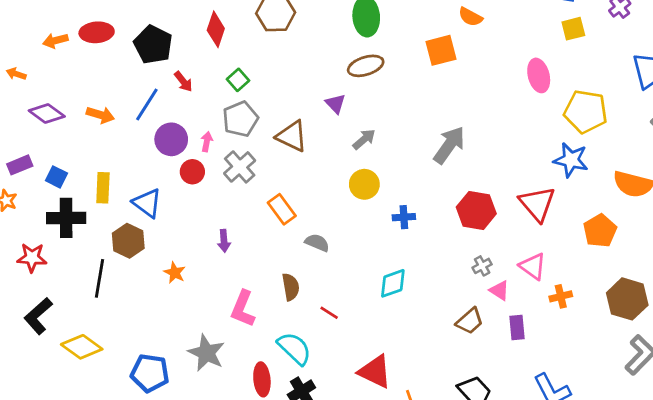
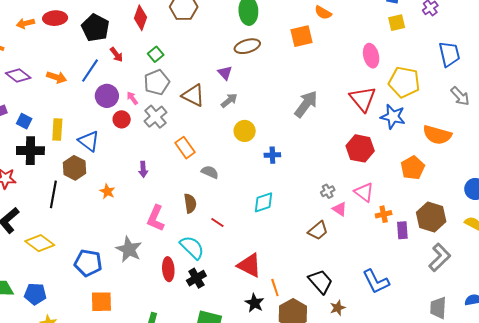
gray arrow: (364, 139) -> (229, 100), moved
pink arrow: (207, 142) -> (132, 98), turned -48
red triangle: (537, 204) -> (363, 99), moved
red hexagon: (476, 210) -> (360, 148), moved
purple rectangle: (517, 328) -> (402, 230), moved

